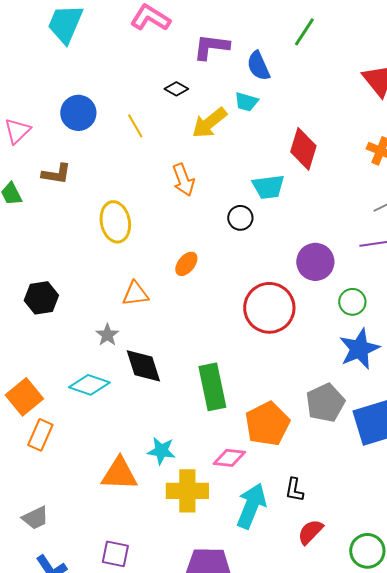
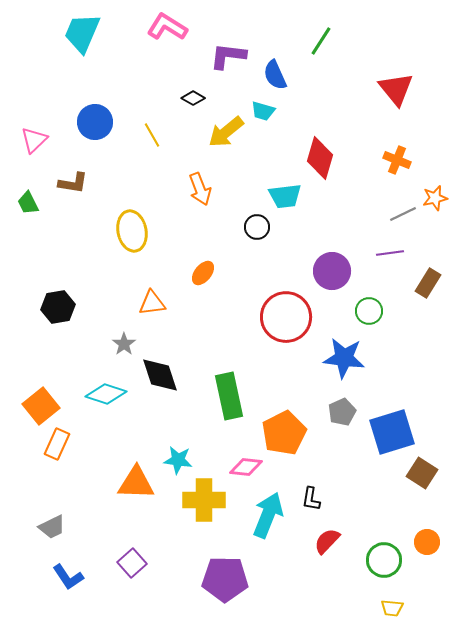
blue star: (359, 349) -> (344, 358), moved, turned 30
gray pentagon: (325, 403) -> (342, 412), size x0.7
purple square: (115, 554) -> (132, 563), turned 36

